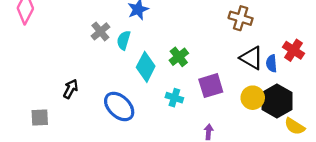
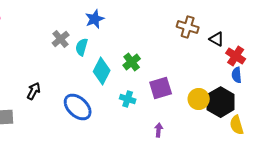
black triangle: (252, 58) -> (217, 39), moved, size x0.7
blue semicircle: (271, 63) -> (237, 75), moved
yellow semicircle: (295, 126) -> (237, 125), turned 42

